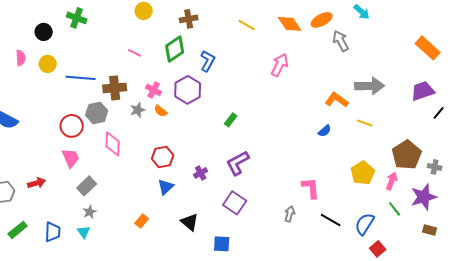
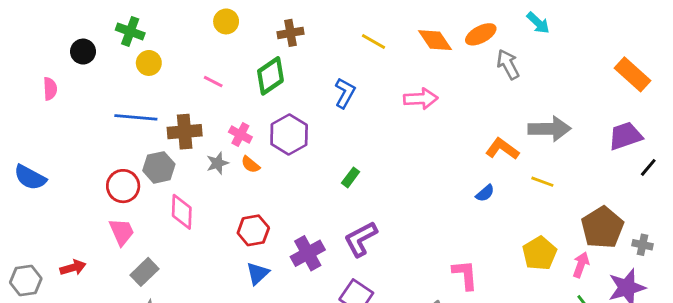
blue L-shape: (208, 61) -> (345, 93), moved
yellow circle: (48, 64) -> (149, 63), moved
pink arrow: (280, 65) -> (421, 99), turned 60
purple cross: (201, 173) -> (308, 253), size x1.6

